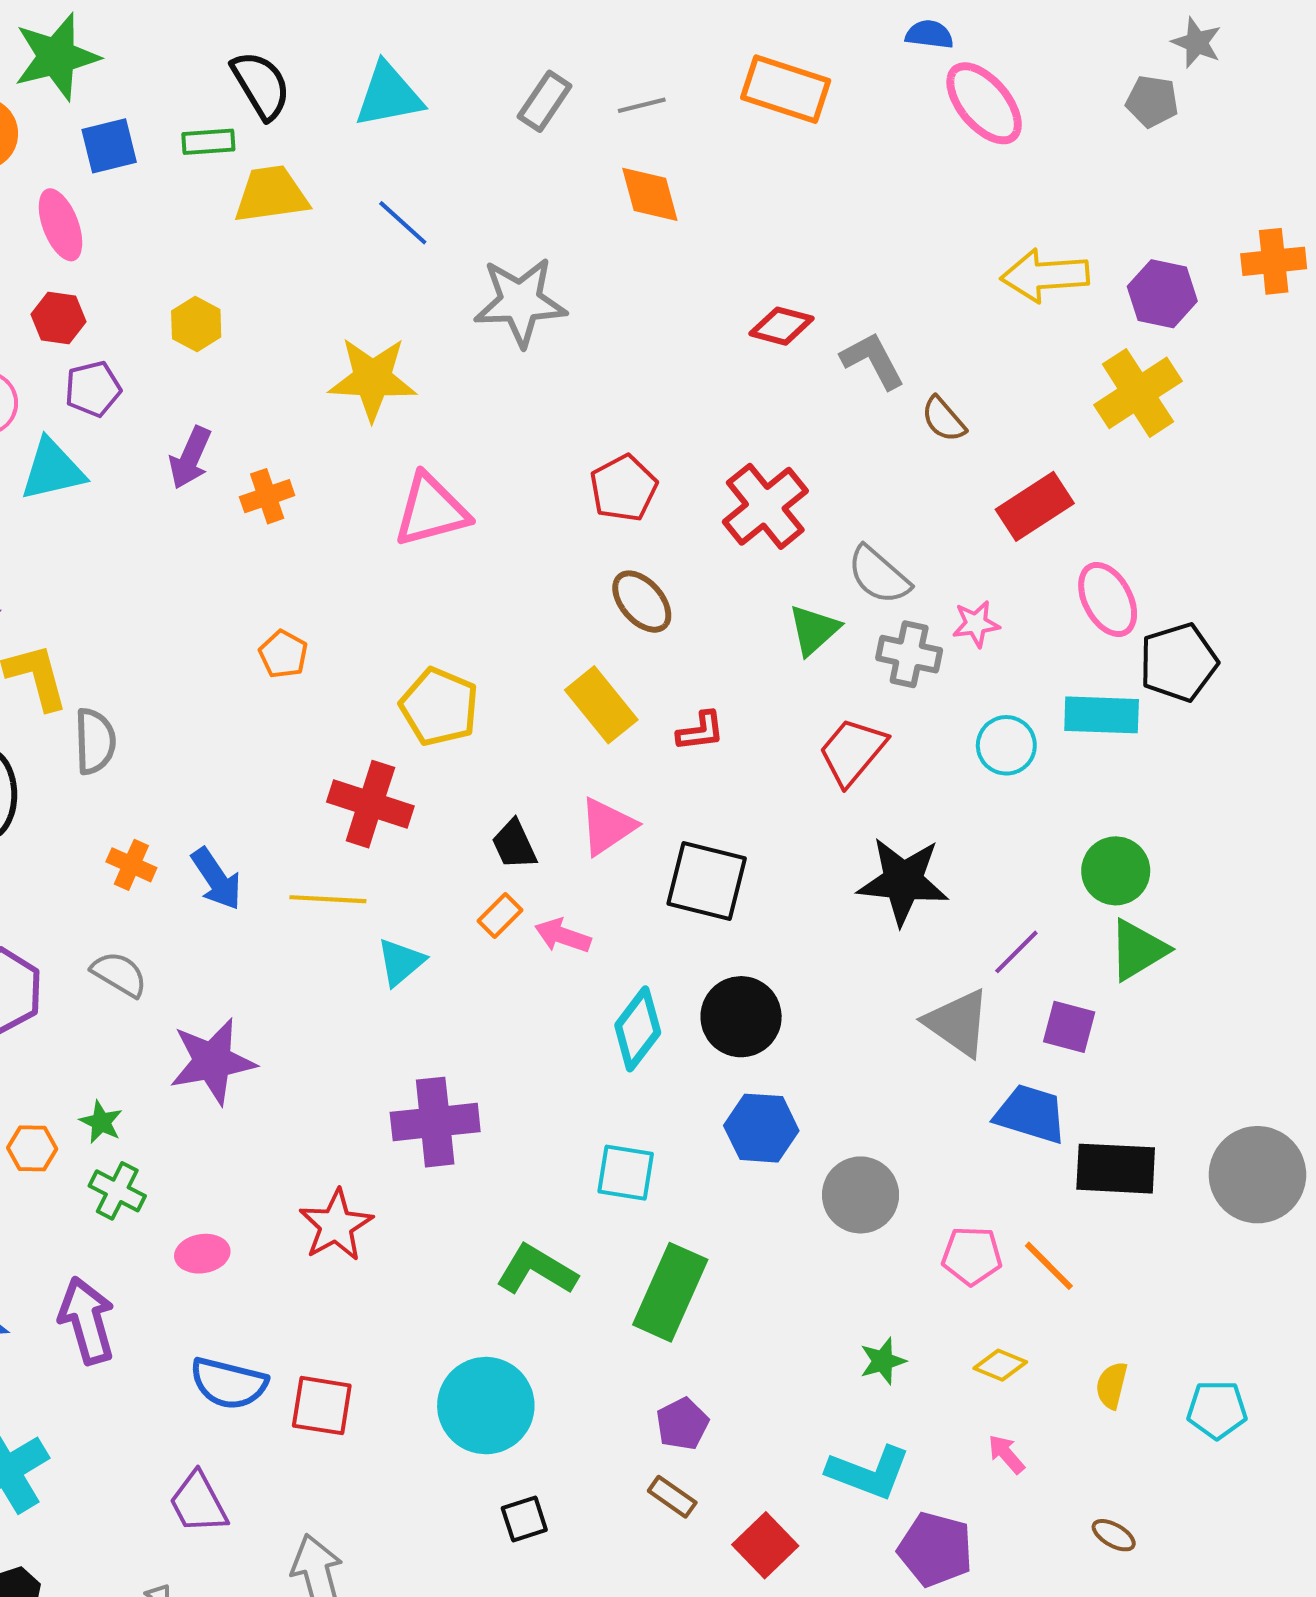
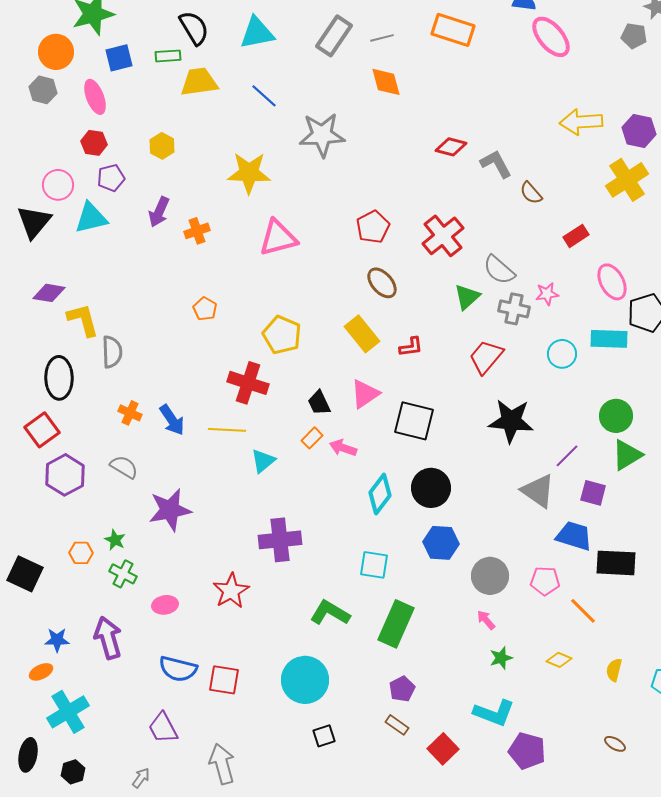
gray rectangle: (545, 101) -> (334, 36), size x1.4
red rectangle: (1035, 506) -> (576, 236), size x0.7
pink pentagon: (972, 1256) -> (545, 581), moved
pink arrow: (1006, 1454) -> (486, 620), moved

